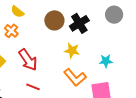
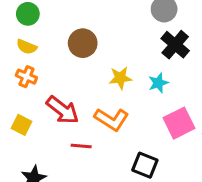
black cross: (79, 23) -> (175, 45), moved
cyan star: (106, 61) -> (158, 83), moved
orange L-shape: (75, 77) -> (112, 119), moved

